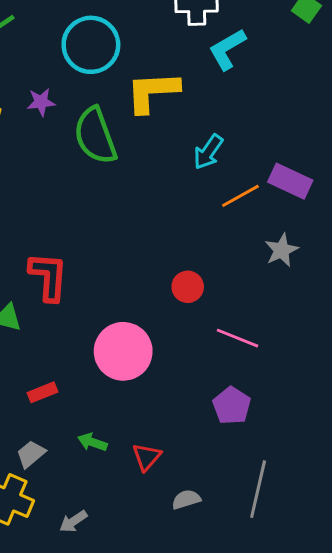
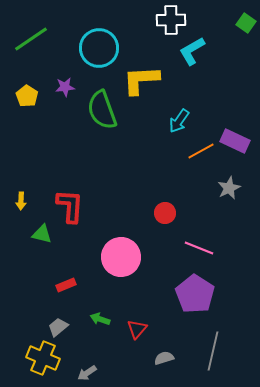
purple pentagon: (232, 406) -> (195, 294), size x1.5

